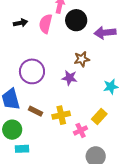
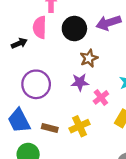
black circle: (76, 20) -> (74, 29), moved
black arrow: (21, 23) -> (19, 43), moved
pink cross: (81, 130) -> (101, 97), moved

